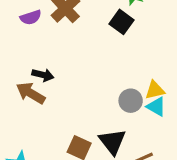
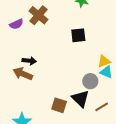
black square: (122, 22) -> (78, 35), moved, turned -35
gray circle: (131, 101) -> (90, 81), moved

